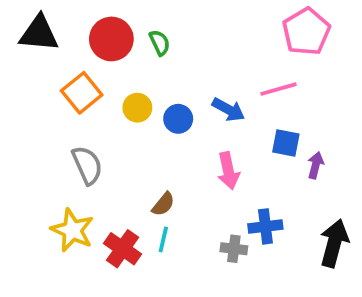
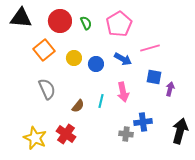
pink pentagon: (306, 32) -> (119, 24), moved
brown semicircle: (163, 204) -> (78, 106), moved
yellow star: (72, 230) -> (35, 138), moved
cyan line: (163, 239) -> (101, 101), moved

